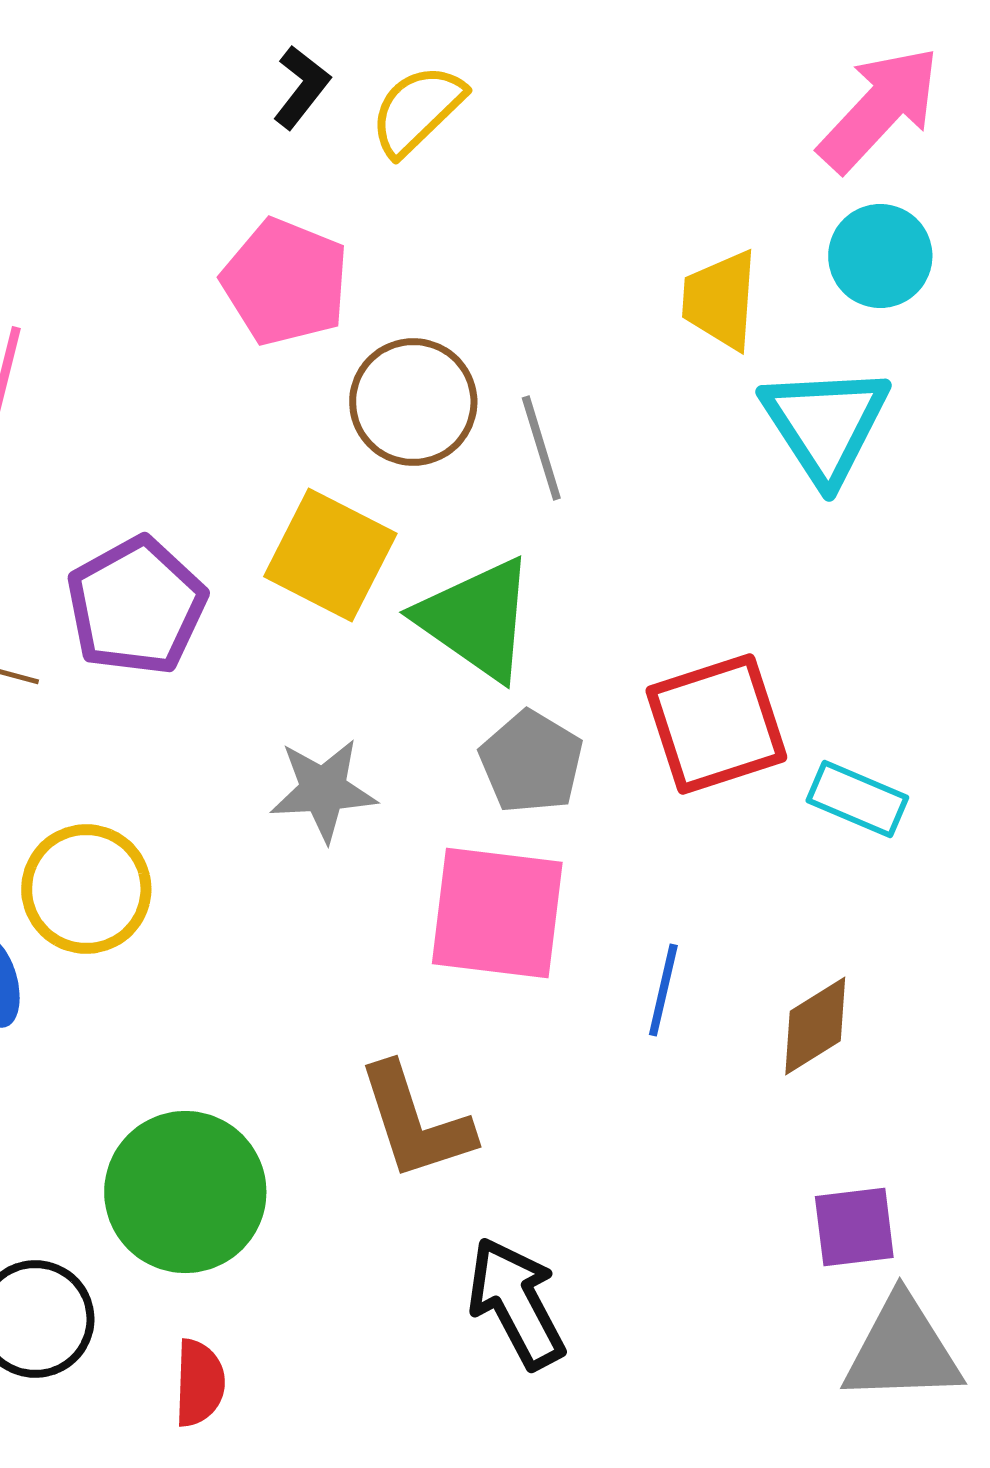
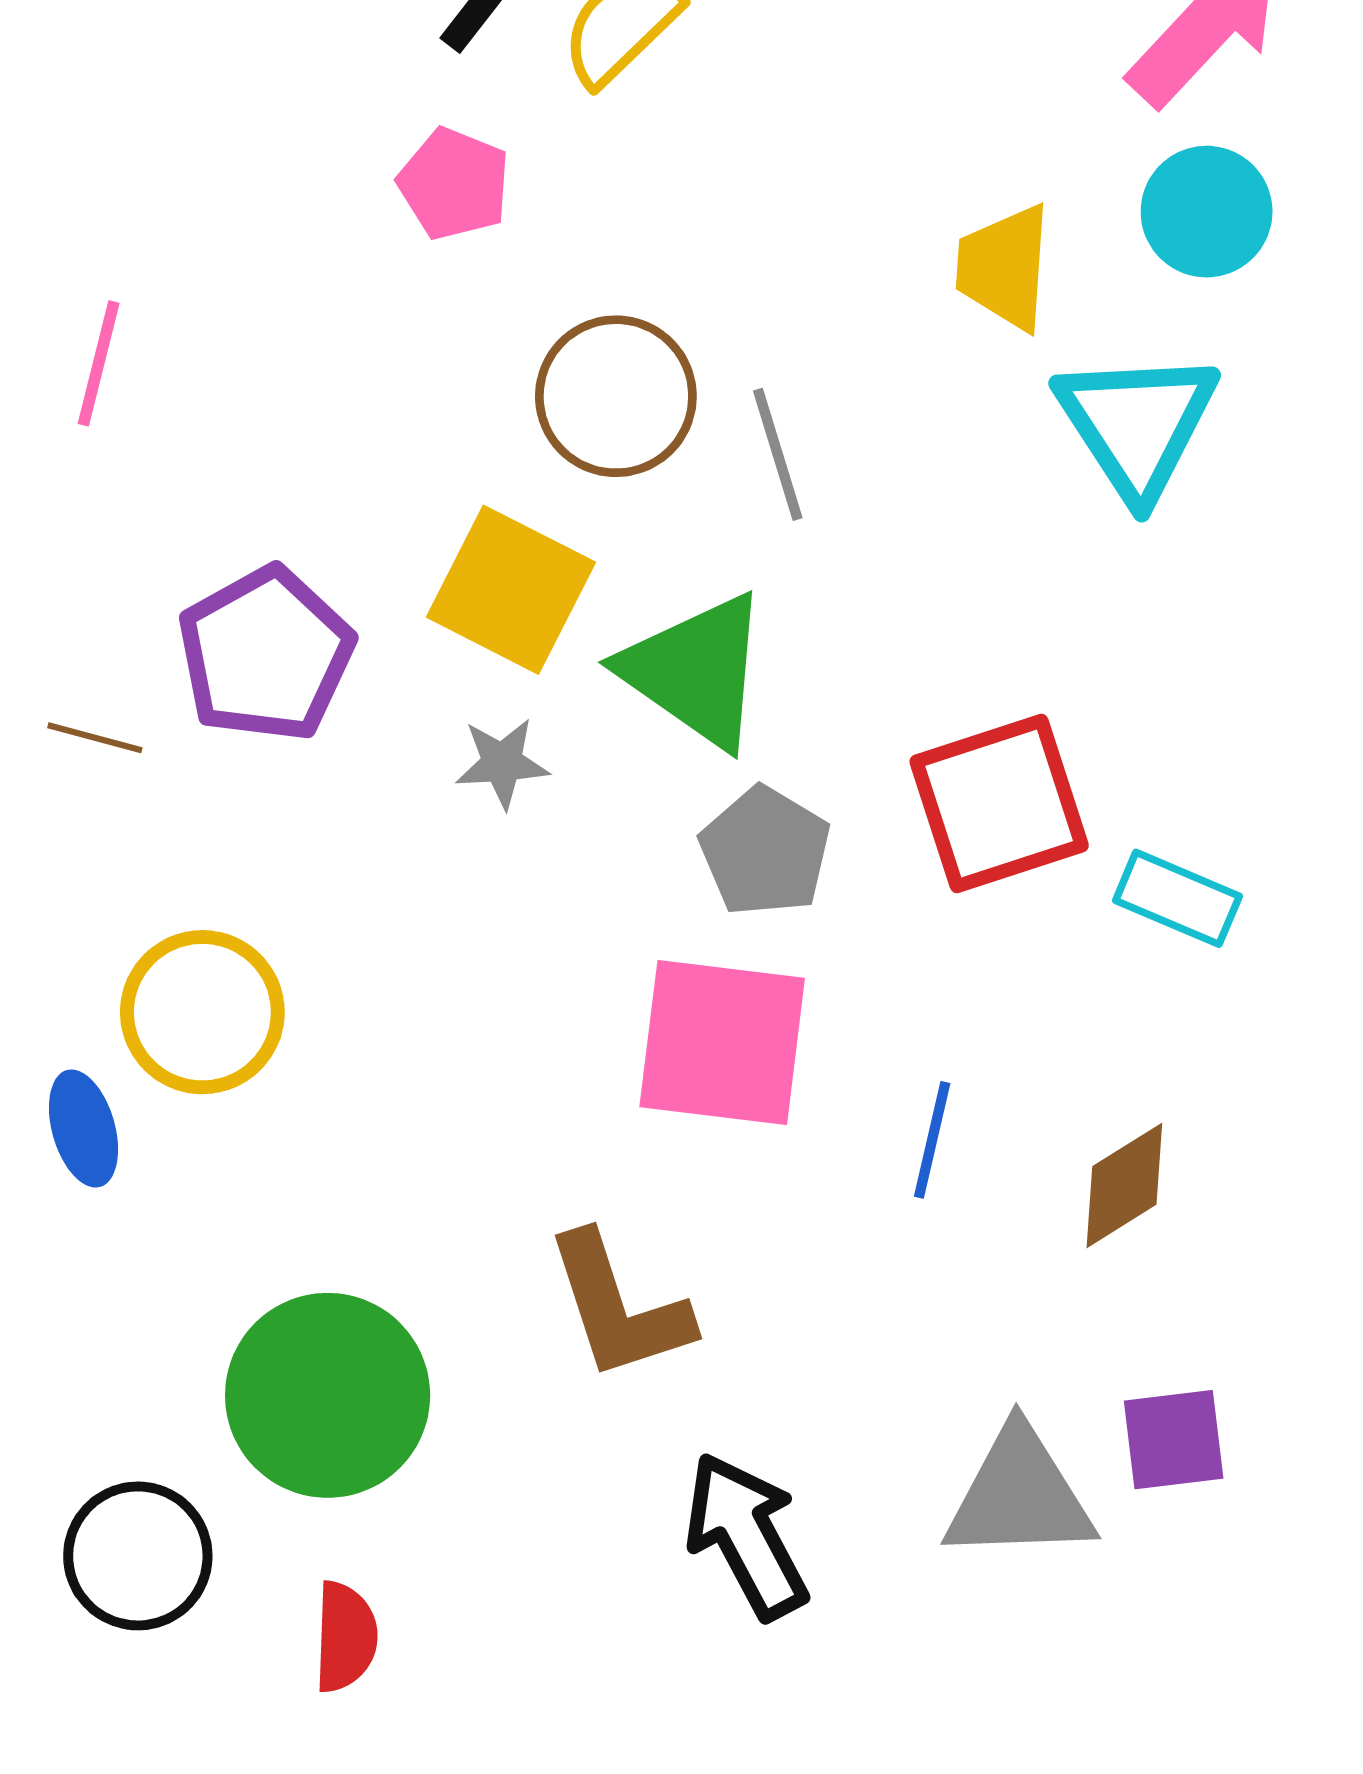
pink pentagon: (285, 282) -> (454, 184), moved, size x0.7
gray star: (323, 790) -> (502, 763), moved, size x0.7
gray triangle: (902, 1350) -> (1019, 1495), moved

